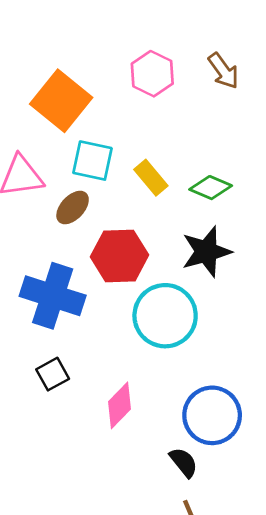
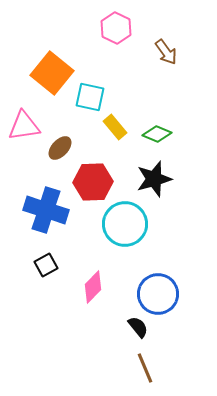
pink hexagon: (152, 74) -> (116, 28), moved
cyan square: (92, 161) -> (90, 97), moved

